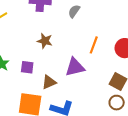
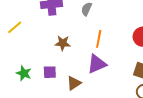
orange line: (94, 45) -> (99, 39), moved

